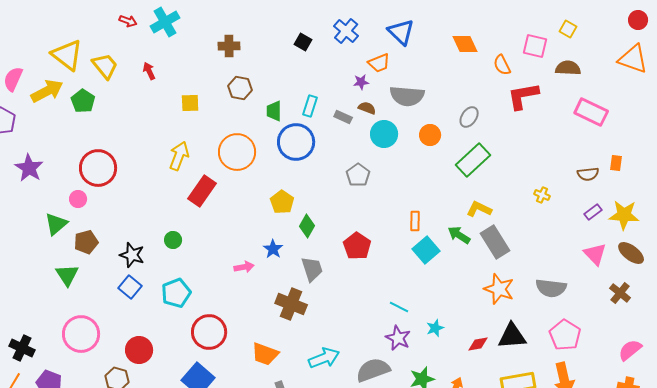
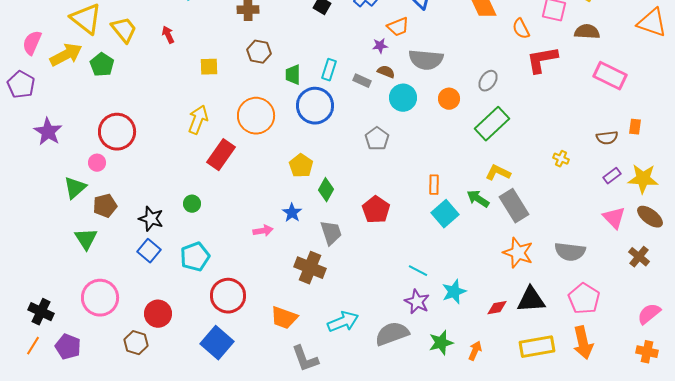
cyan star: (435, 328) -> (454, 292), size x1.4

